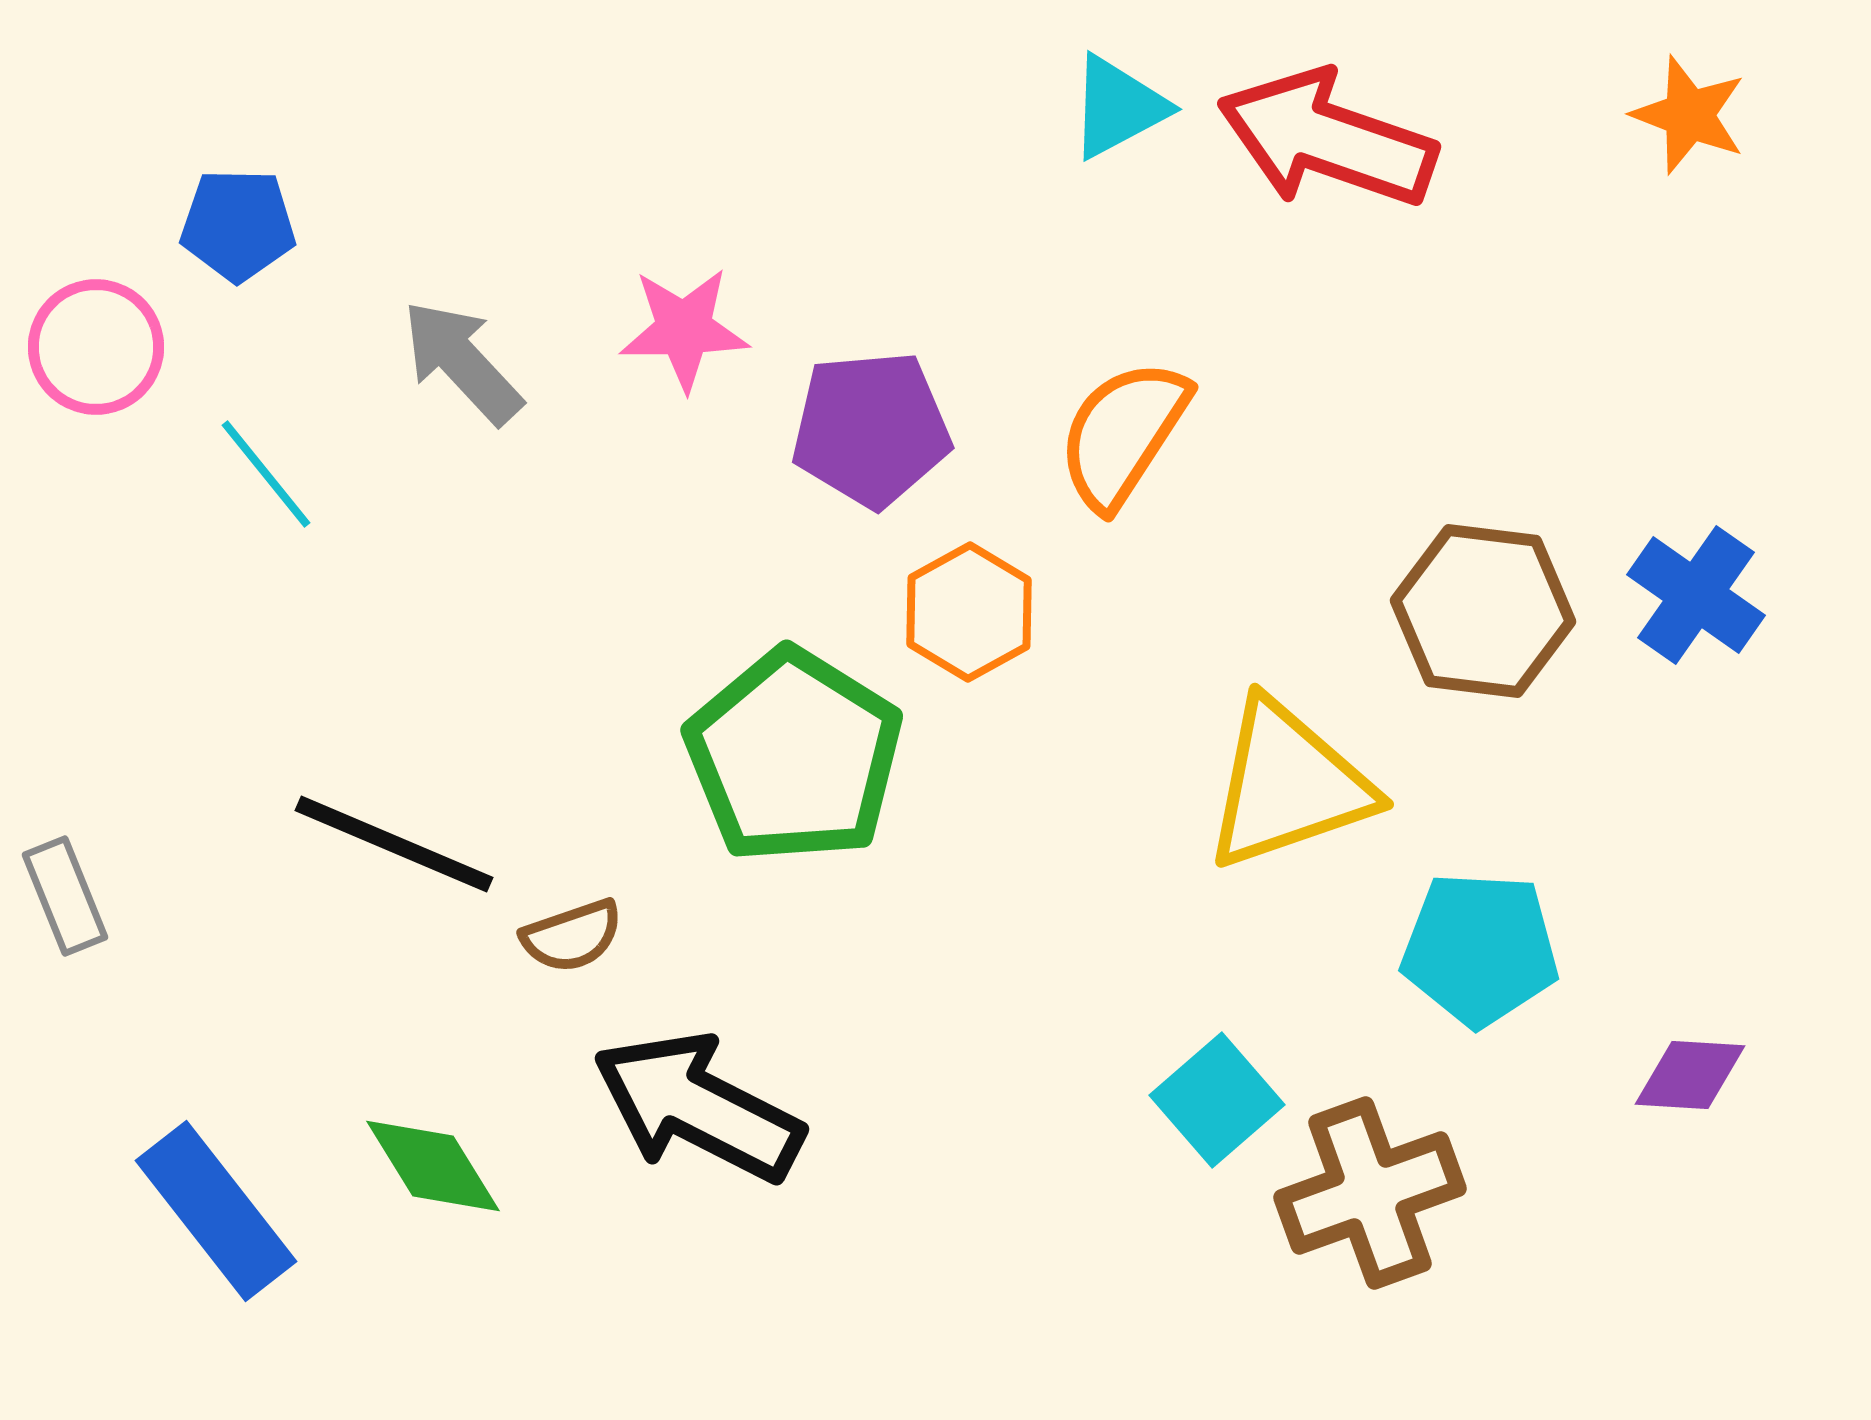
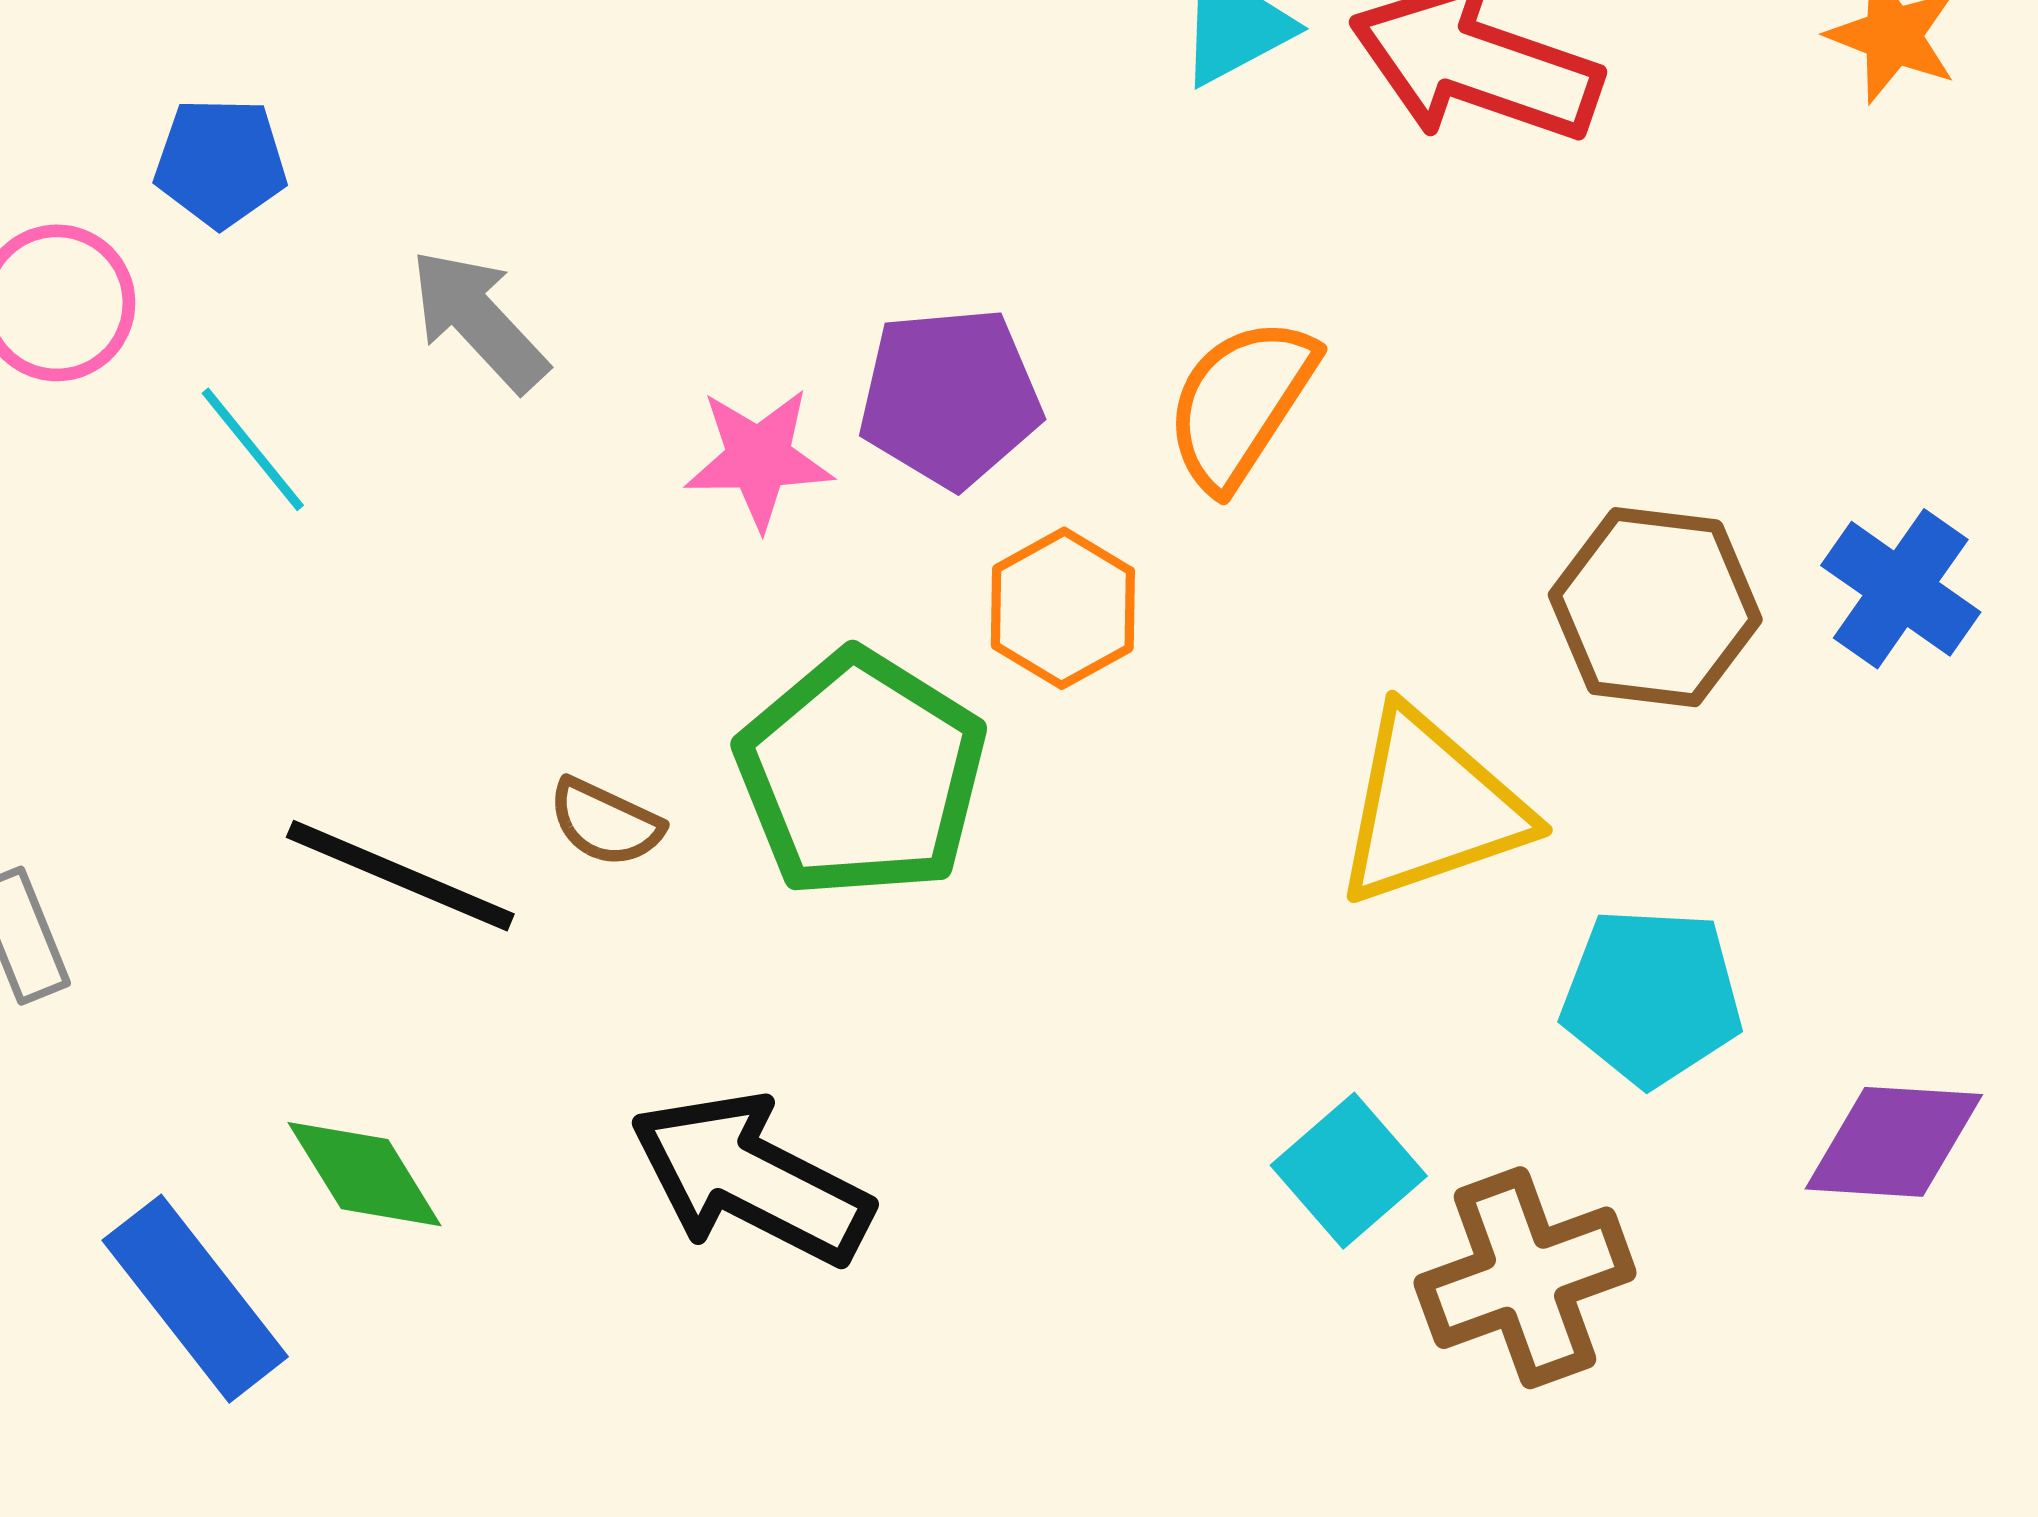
pink star: (684, 329) -> (759, 458), moved
brown semicircle: (572, 936) -> (605, 823), moved, turned 44
purple diamond: (1690, 1075) -> (1894, 1142), size x1.4
green diamond: (433, 1166) -> (365, 1174), moved

